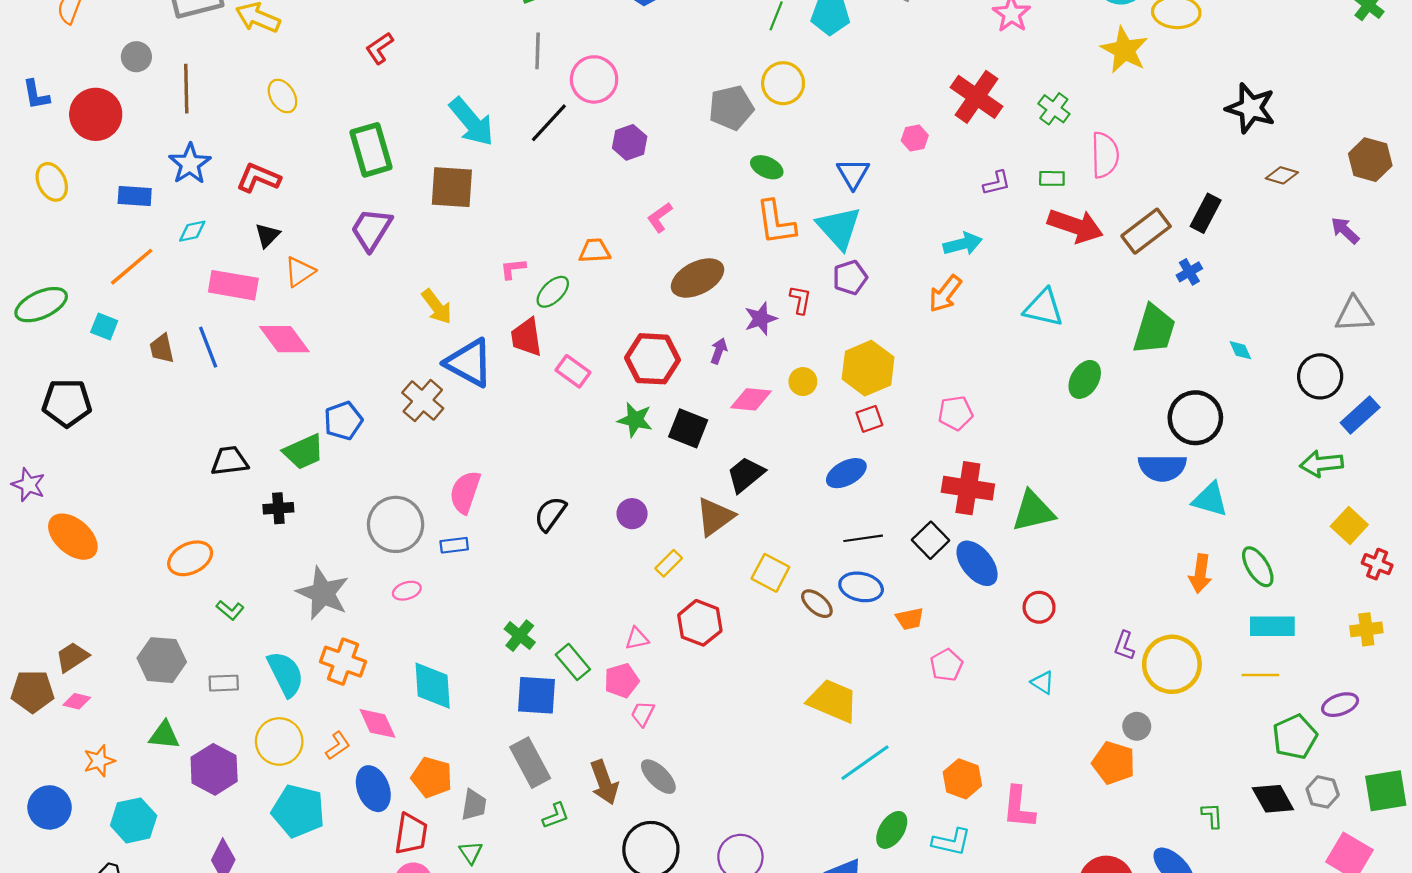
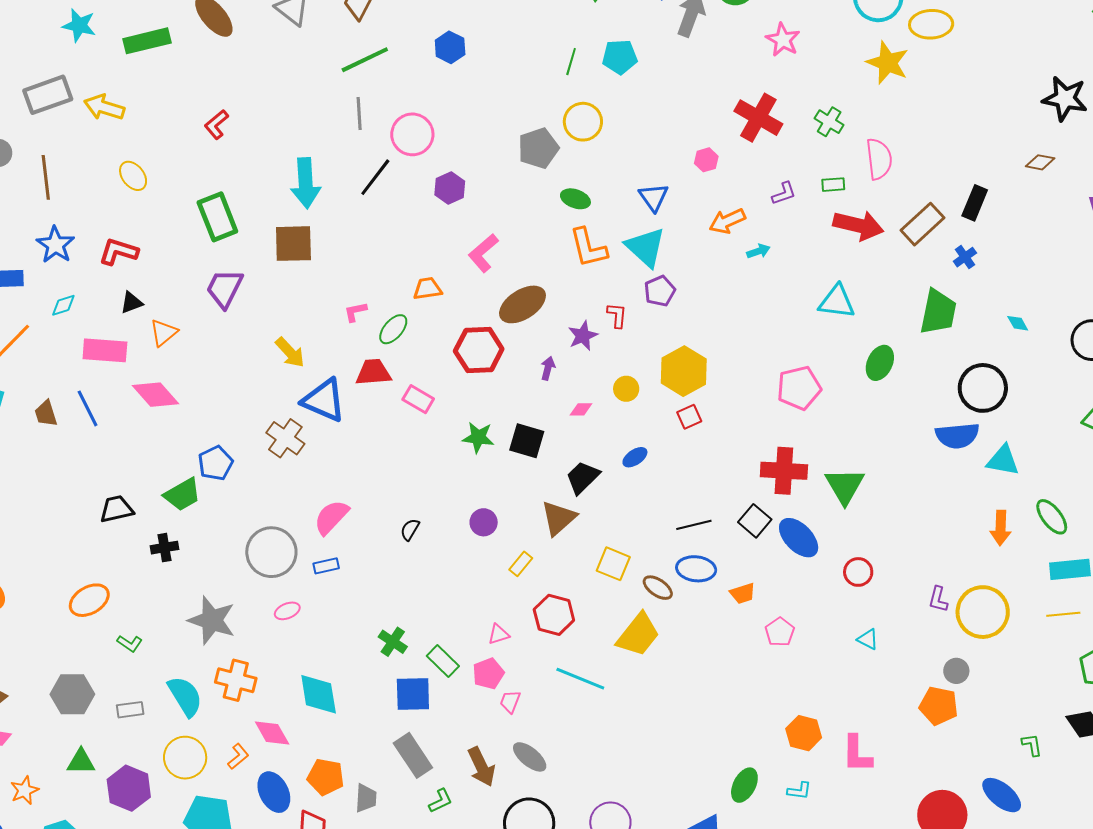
black star: (1251, 108) -> (1065, 99), moved
cyan arrow: (472, 122) -> (306, 183), turned 42
pink L-shape: (660, 217) -> (483, 253), size x1.4
black triangle: (267, 235) -> (131, 303), turned 30
cyan arrow: (963, 244) -> (758, 251), size x0.7
orange arrow: (945, 294) -> (727, 221), moved, turned 33
red trapezoid: (526, 337) -> (373, 372), turned 99
red hexagon: (652, 359) -> (479, 350), moved
pink diamond: (751, 399) -> (581, 409), size x0.6
pink pentagon: (956, 413) -> (799, 388), moved, size x1.4
blue ellipse: (846, 473) -> (635, 457), moved, size x0.7
pink semicircle: (465, 492) -> (331, 517), turned 30
green triangle: (1033, 511) -> (845, 486), turned -42
black semicircle: (550, 514) -> (410, 530), size x0.7
yellow trapezoid: (833, 701) -> (638, 635), moved, turned 111
cyan line: (865, 763) -> (580, 679), moved, turned 63
cyan L-shape: (951, 842) -> (799, 791), size x0.7

